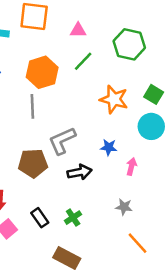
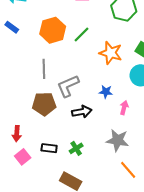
green line: (83, 61) -> (81, 35), moved
gray line: (32, 106) -> (44, 69), moved
gray star: (124, 207) -> (118, 140), size x1.6
black rectangle: (40, 218) -> (49, 148), turned -49

